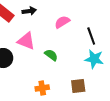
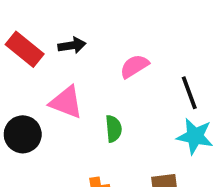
green semicircle: (51, 55) -> (114, 129), turned 48

